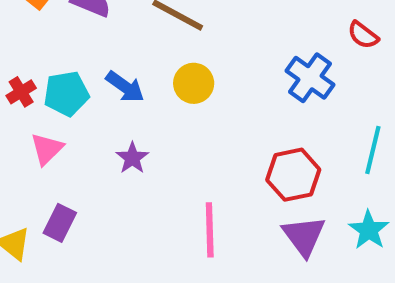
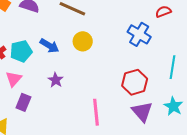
red semicircle: (363, 35) -> (163, 12), turned 126
purple rectangle: (60, 223) -> (23, 102), moved

